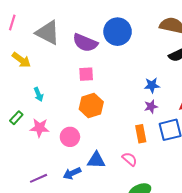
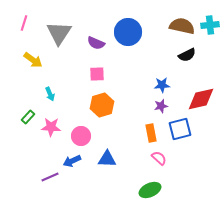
gray triangle: (48, 33) -> (59, 33), turned 36
purple semicircle: (85, 43) -> (96, 43), size x0.7
pink semicircle: (130, 159) -> (159, 158), moved
blue arrow: (72, 173) -> (72, 161), moved

